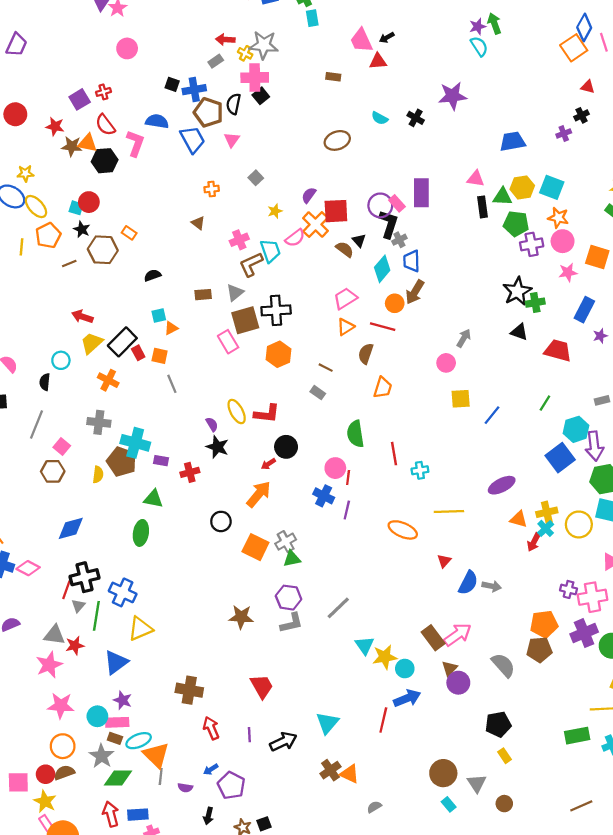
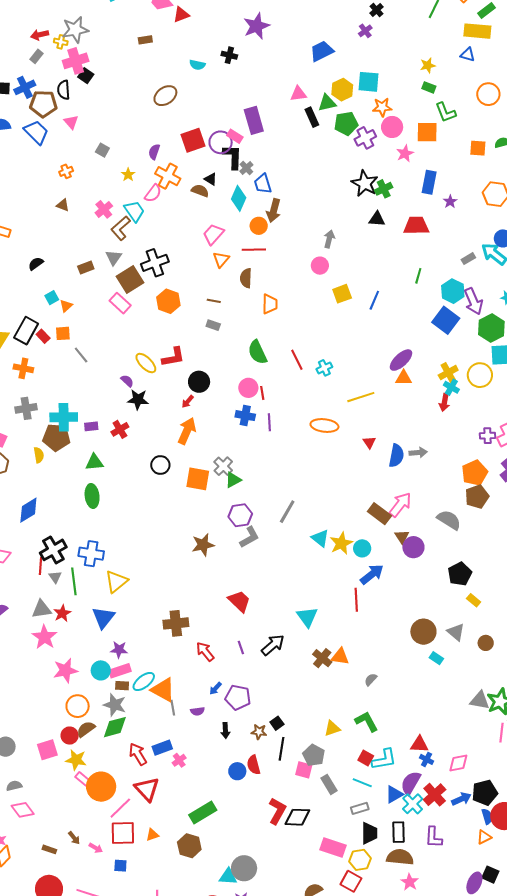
red square: (336, 211) -> (193, 140), moved
orange triangle: (519, 519) -> (404, 378), moved
green diamond: (118, 778) -> (115, 727), moved

